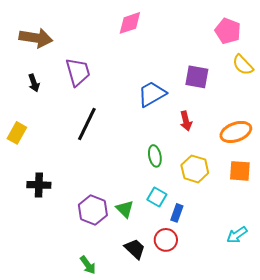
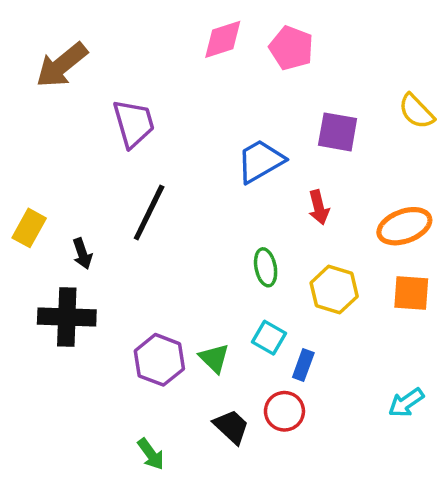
pink pentagon: (228, 31) -> (291, 48), moved
brown arrow: (36, 38) -> (62, 65), turned 132
black arrow: (34, 83) -> (82, 254), moved
black cross: (39, 185) -> (67, 317), size x1.4

